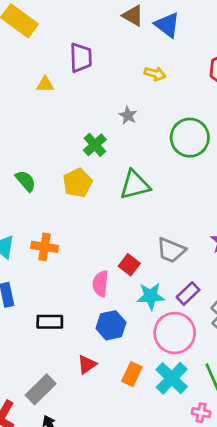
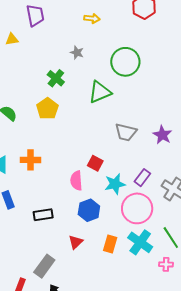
green triangle: (135, 185) -> (100, 92), moved
gray trapezoid: (171, 250) -> (126, 132), moved

